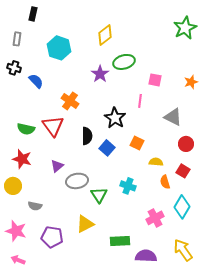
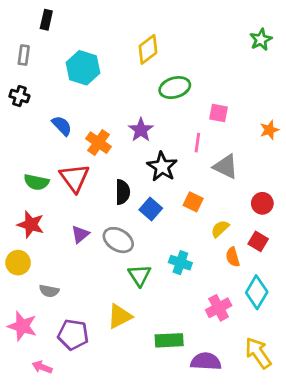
green star: (185, 28) -> (261, 40), size x0.7
purple star: (100, 74) -> (141, 130), moved
blue semicircle: (36, 81) -> (62, 126), moved
orange star: (191, 82) -> (269, 130), moved
gray triangle: (173, 117) -> (226, 167), moved
yellow semicircle: (156, 162) -> (220, 229), turned -48
gray ellipse: (77, 181) -> (118, 240), moved, turned 40
pink arrow: (18, 260) -> (42, 367), moved

